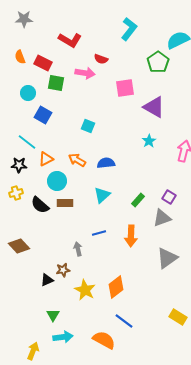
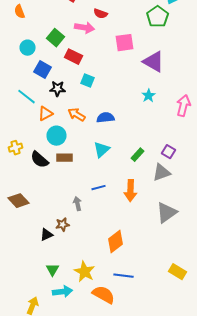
red rectangle: (43, 63) -> (74, 57), moved
green square: (56, 83) -> (56, 38), turned 30
black star: (19, 165) -> (58, 89), moved
yellow star: (85, 290) -> (84, 272), moved
blue line: (124, 321) -> (124, 276), turned -30

